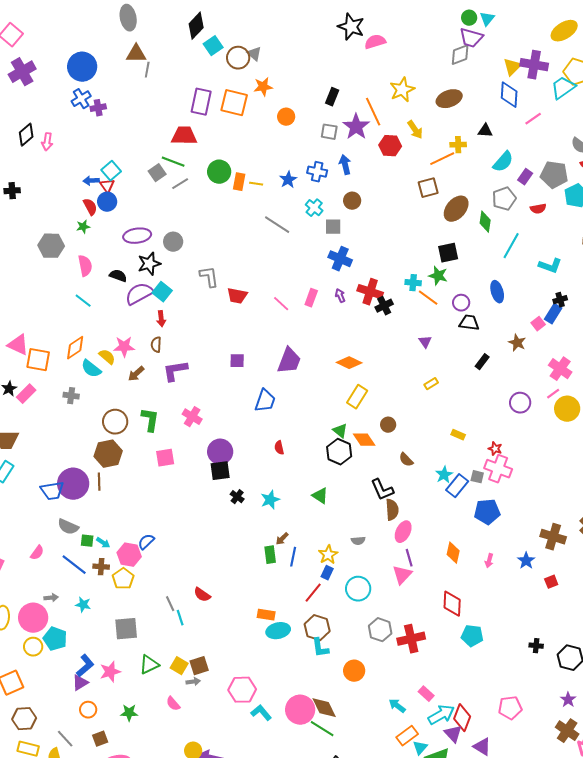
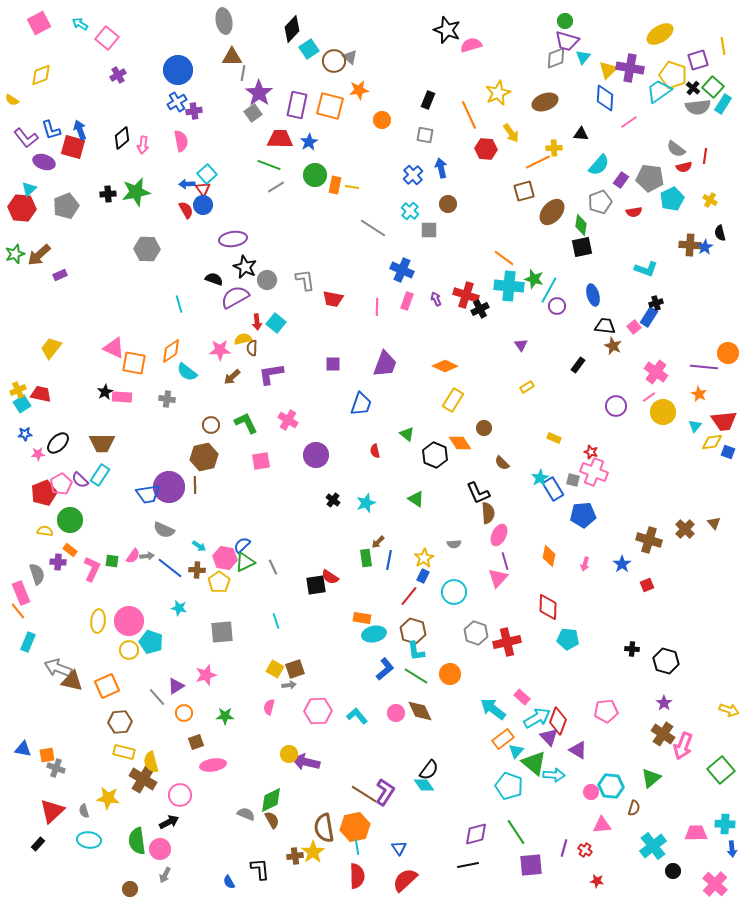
cyan triangle: (487, 19) -> (583, 57), moved
purple cross: (22, 72) -> (118, 75), size x0.6
purple star: (356, 127) -> (259, 93), moved
blue cross: (317, 172) -> (413, 175), turned 36
gray square: (157, 173) -> (253, 113), moved
blue star: (288, 180) -> (309, 142), moved
green star: (83, 227) -> (136, 192), moved, size x2.0
gray circle: (173, 242) -> (267, 280), moved
cyan line: (511, 246) -> (549, 290), moved
black square: (448, 253) -> (582, 247), moved
blue cross: (340, 259) -> (402, 270), moved
black star: (149, 264) -> (245, 267), turned -30
pink semicircle: (85, 266) -> (181, 141), moved
cyan cross: (413, 283) -> (509, 286), size x1.8
cyan square: (162, 292) -> (276, 323), moved
orange line: (428, 298) -> (504, 258), moved
cyan line: (83, 301) -> (179, 304), turned 36
pink line: (281, 304) -> (377, 307), turned 48
black trapezoid: (469, 323) -> (605, 326), moved
yellow semicircle: (107, 357) -> (243, 339), moved, turned -54
pink rectangle: (26, 394) -> (122, 397), turned 48
green L-shape: (150, 420) -> (246, 423), turned -35
brown circle: (115, 422) -> (211, 425), size x0.7
green triangle: (340, 431) -> (407, 434), moved
black square: (220, 471) -> (316, 585), moved
blue rectangle: (457, 486) -> (553, 489), turned -70
green square: (87, 541) -> (112, 561), moved
red semicircle: (202, 595) -> (330, 577), moved
gray arrow: (51, 598) -> (147, 556), moved
gray line: (170, 604) -> (273, 567), moved
green triangle: (149, 665) -> (245, 562), moved
blue L-shape: (85, 666) -> (385, 669), moved
pink hexagon: (242, 690) -> (318, 711), moved
pink semicircle: (173, 704) -> (269, 707), turned 56
cyan arrow: (397, 706) -> (493, 709), size x1.5
pink circle: (300, 710) -> (396, 713), size x0.6
green line: (322, 729) -> (416, 676), moved
gray line: (65, 739) -> (157, 697), moved

